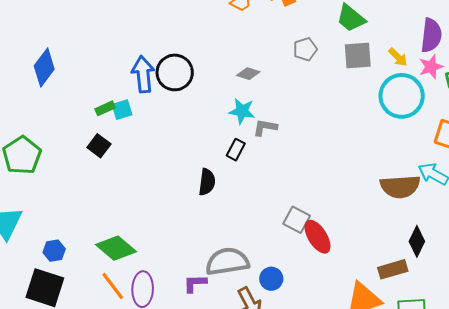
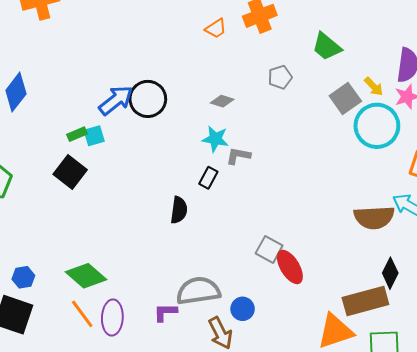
gray square: (358, 55) -> (345, 98), moved, turned -32
blue arrow: (143, 74) -> (116, 100), turned 57
black square: (99, 146) -> (70, 172), size x1.4
brown rectangle: (393, 269) -> (365, 301), size x1.5

